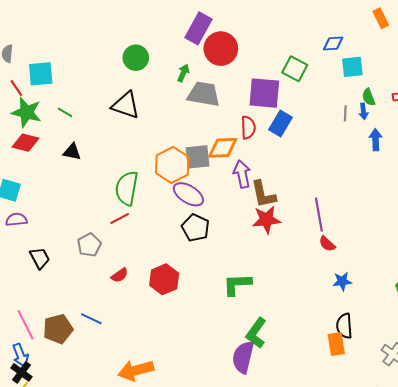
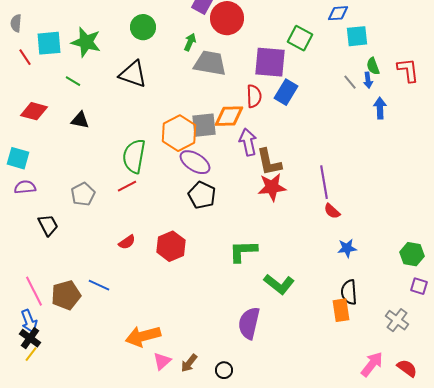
green star: (27, 112) -> (86, 42), moved
gray line: (345, 113) -> (350, 82), turned -42
gray pentagon: (89, 245) -> (83, 194), moved
green L-shape: (256, 333) -> (279, 284), moved, turned -88

